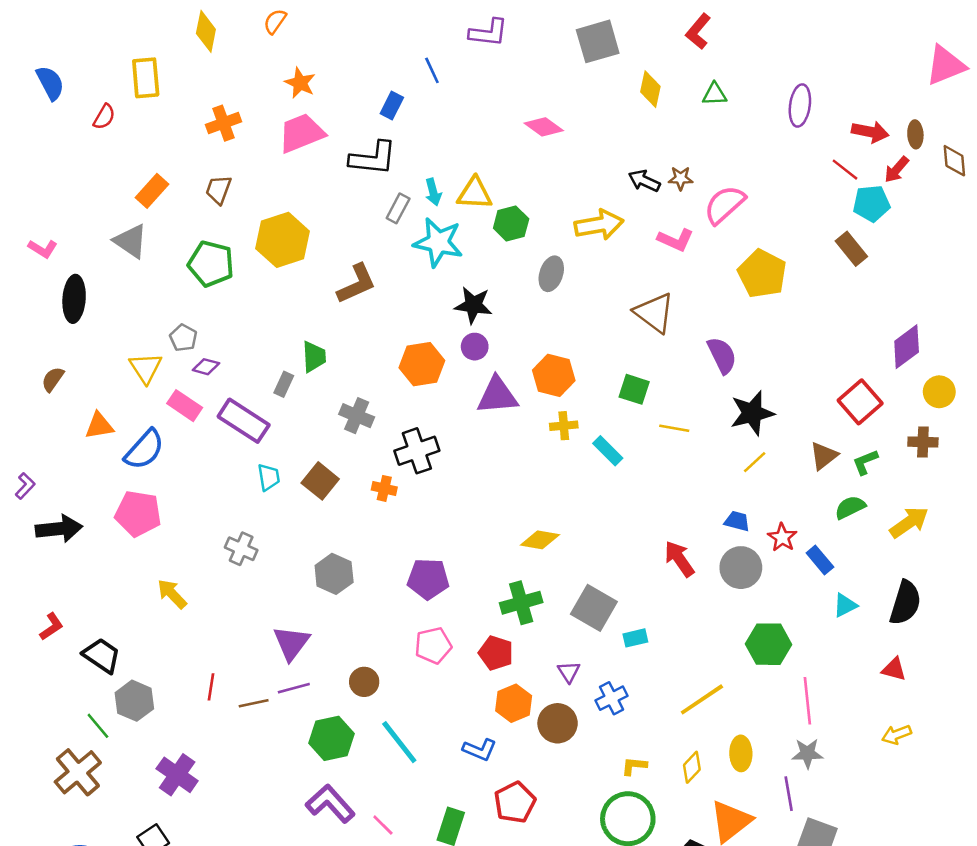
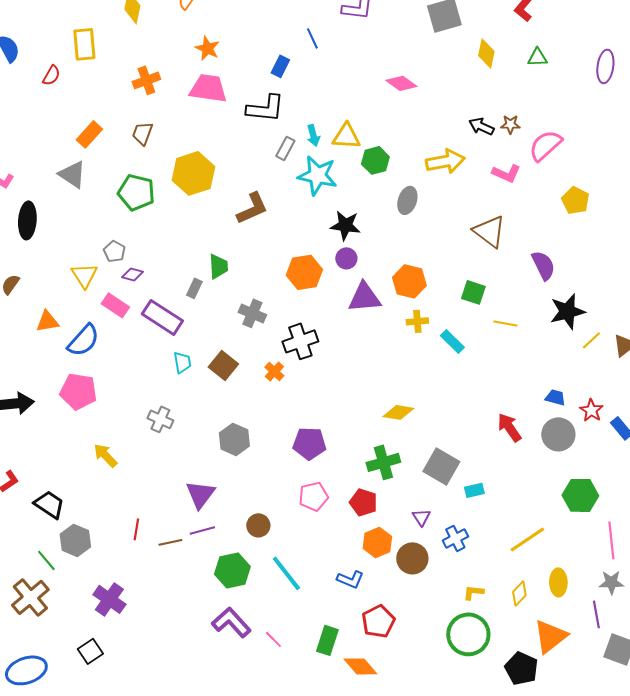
pink trapezoid: (301, 133) -> (208, 88), turned 30
yellow pentagon: (762, 274) -> (575, 200), size x0.7
yellow line: (755, 462) -> (591, 340), moved
orange cross: (384, 488) -> (274, 371), turned 30

